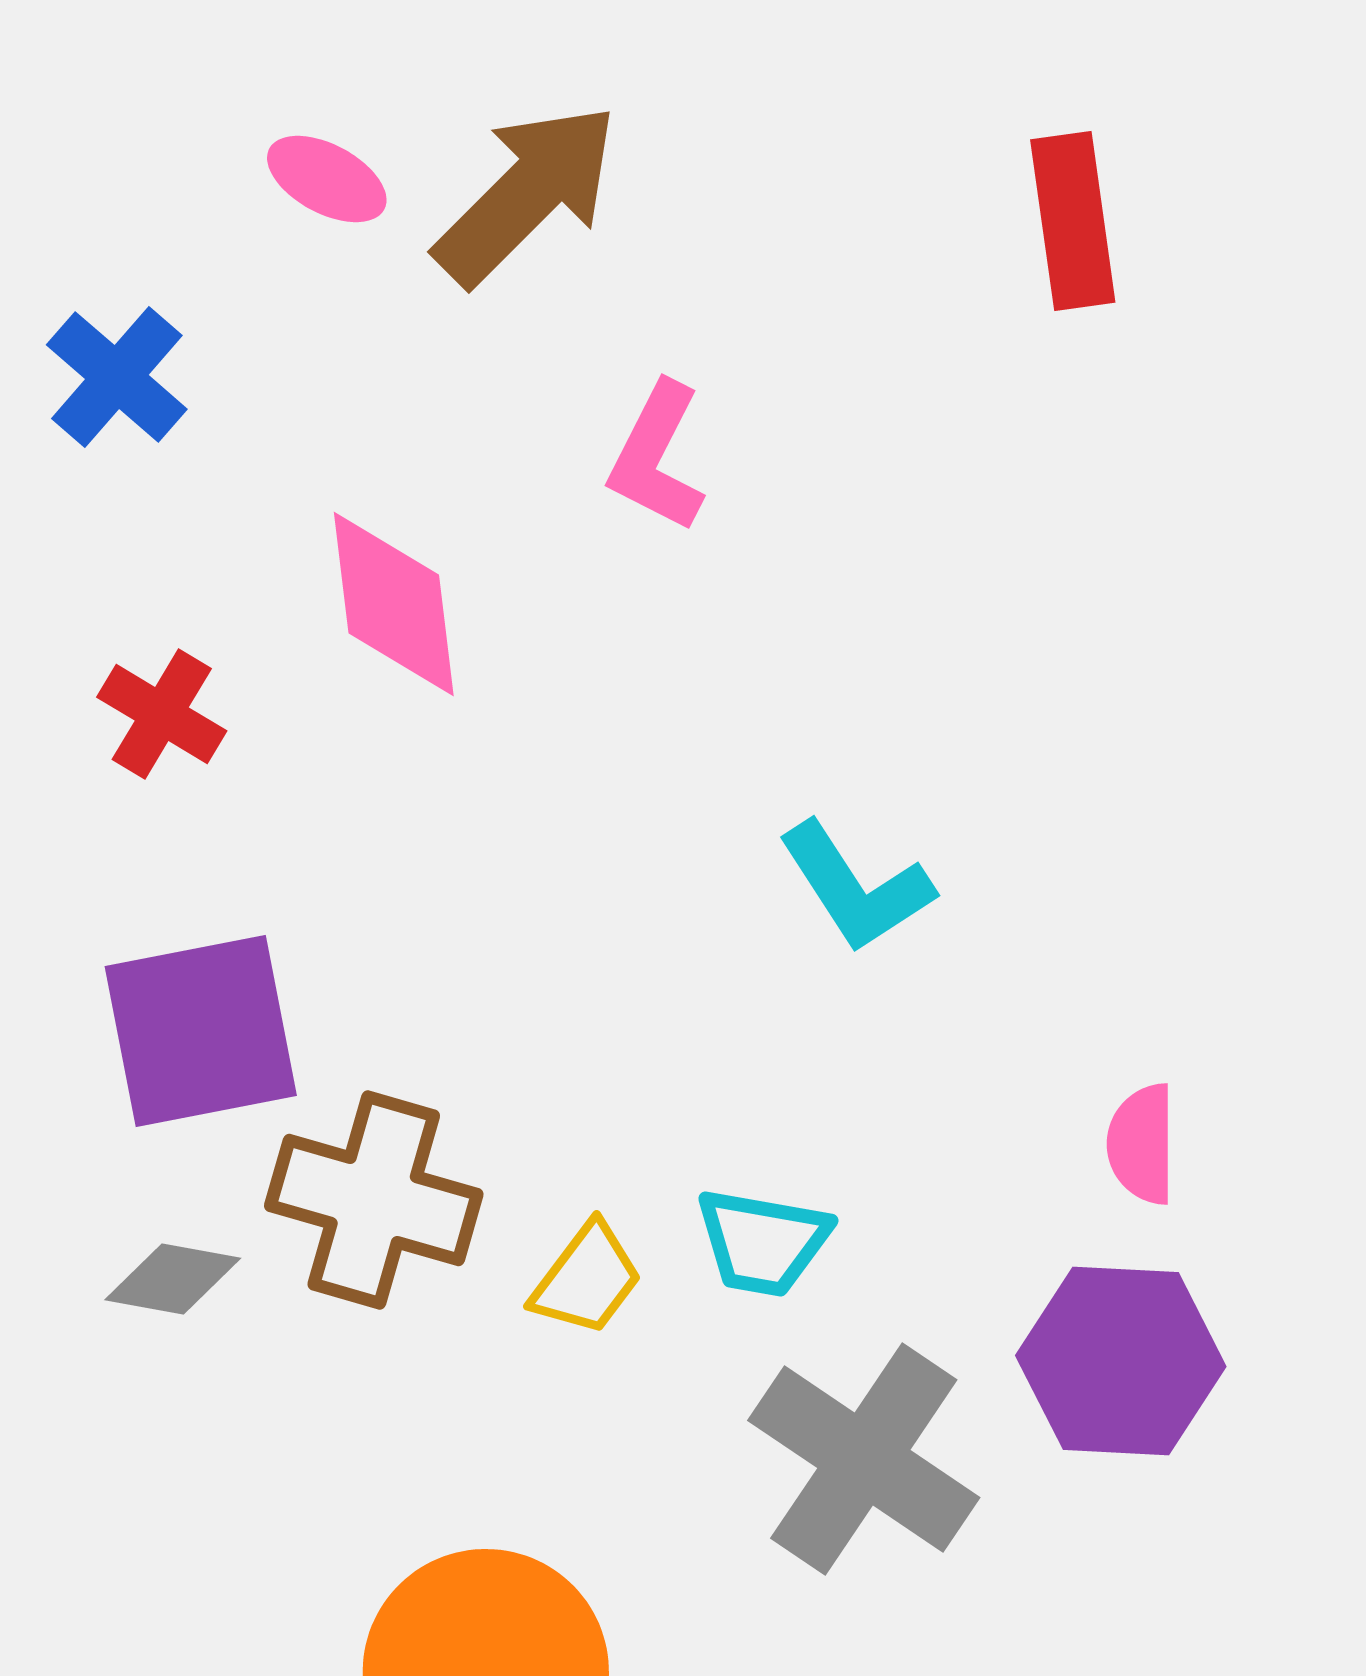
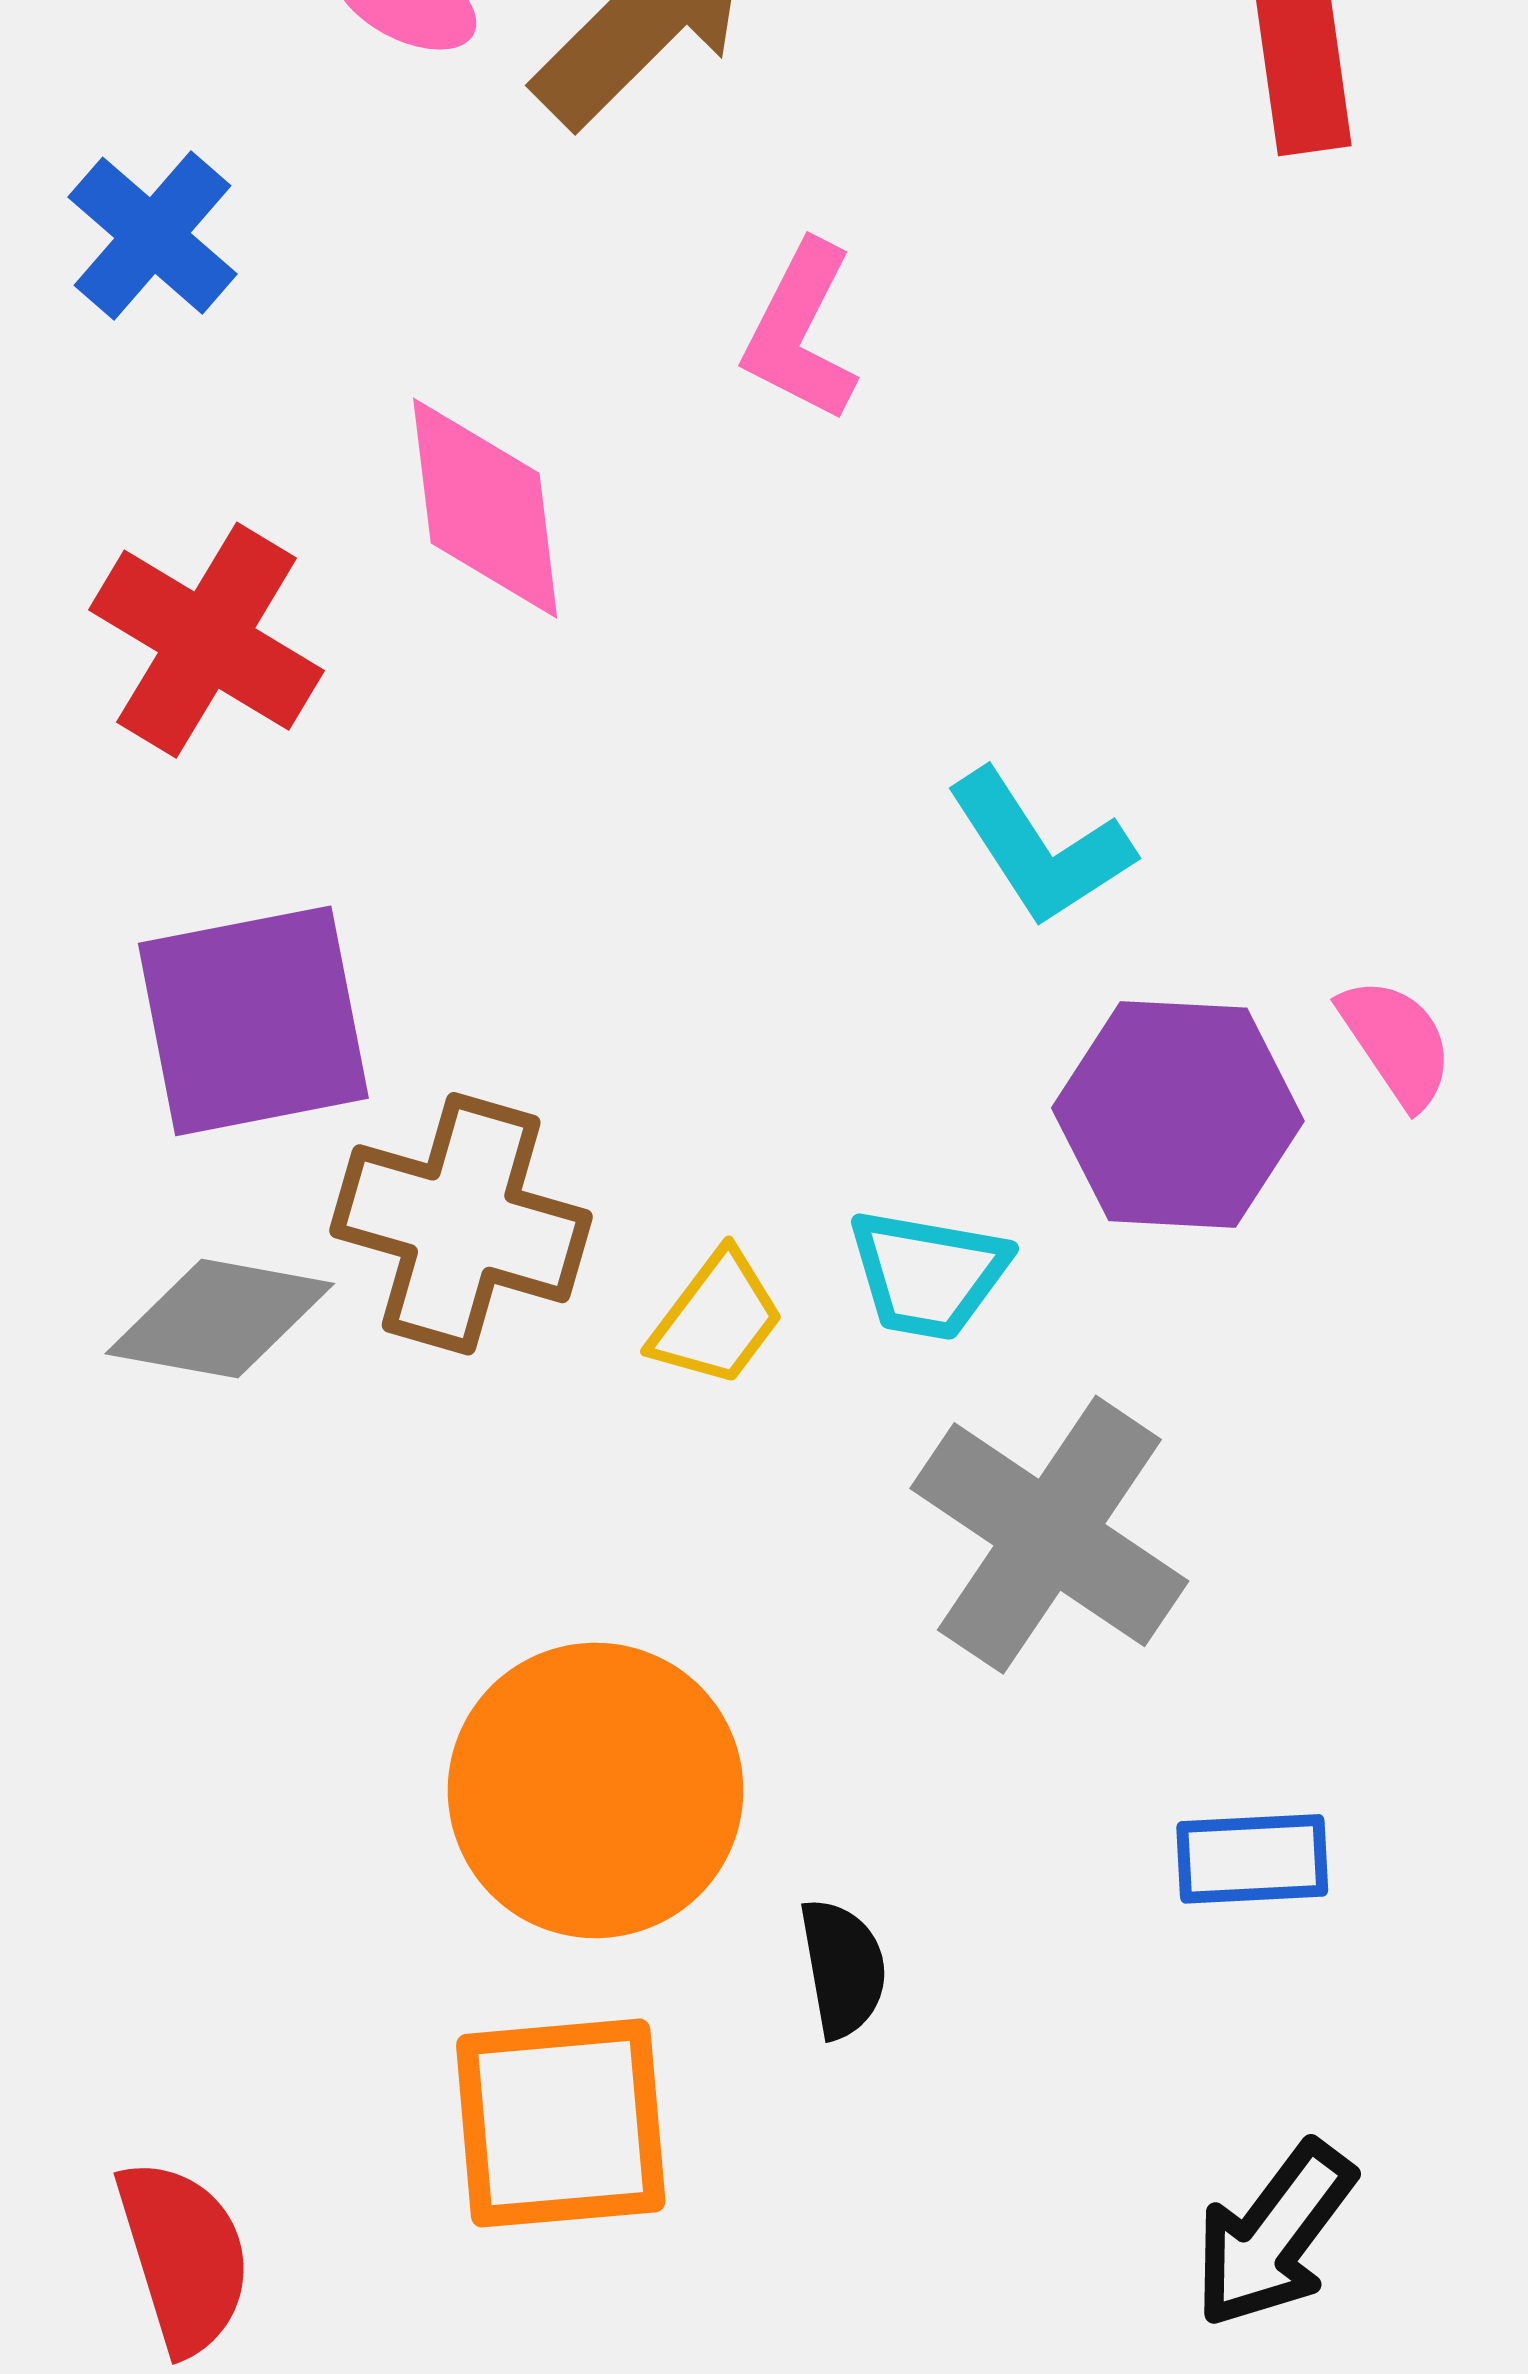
red cross: (162, 714) -> (207, 640), size x1.5
pink semicircle: (1142, 1144) -> (1396, 1042), moved, turned 146
gray diamond: (173, 1279) -> (220, 1319), size x1.4
purple hexagon: (1121, 1361) -> (1178, 1114), moved

